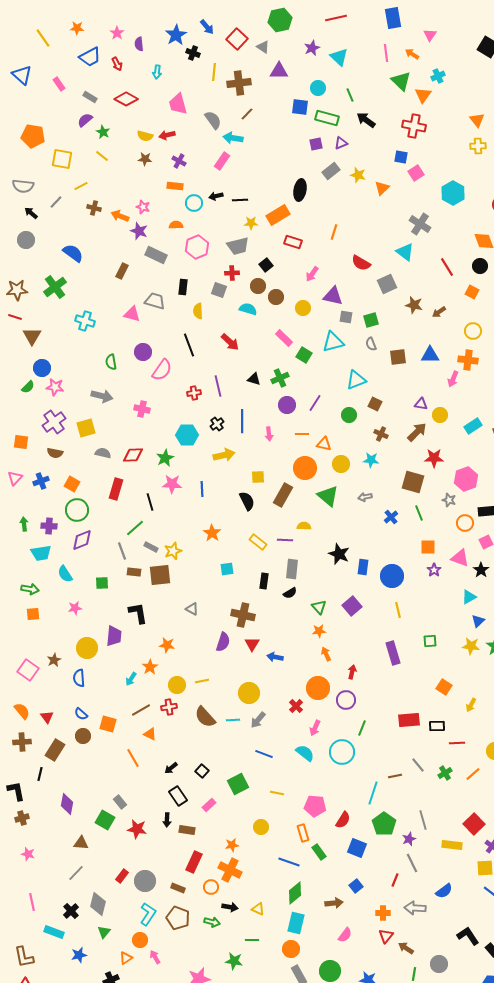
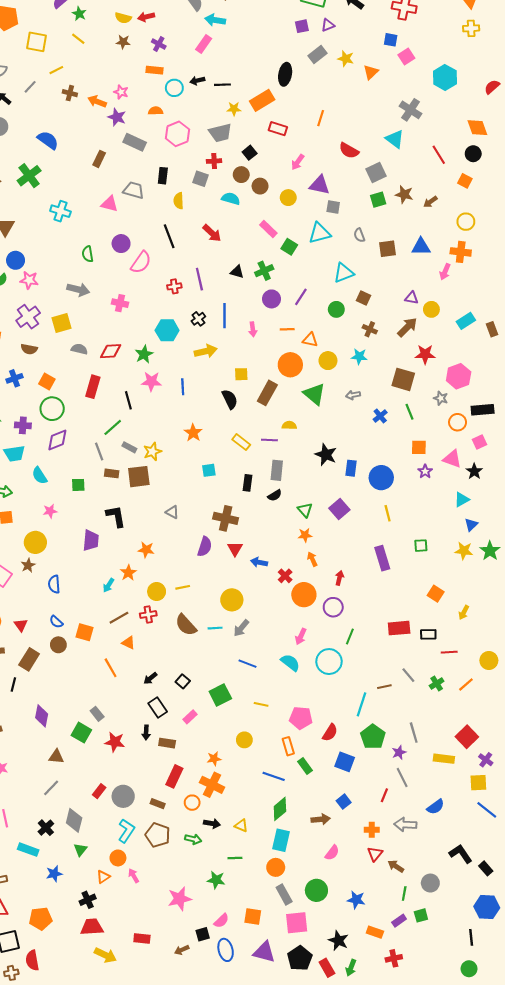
green square: (371, 320) -> (378, 200), moved
yellow circle: (87, 648) -> (35, 542), moved
red cross: (296, 706) -> (285, 576), moved

